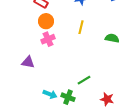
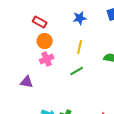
green line: (84, 80) -> (77, 71), moved

